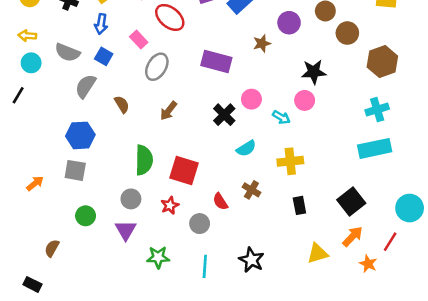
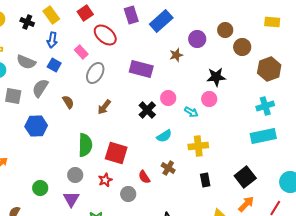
gray square: (75, 170) -> (13, 96), moved

